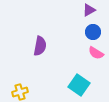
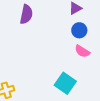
purple semicircle: (40, 46) -> (26, 14), moved

